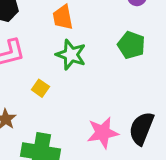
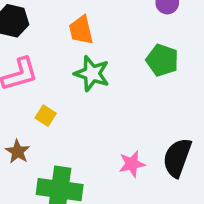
yellow square: (40, 88) -> (46, 116), moved
pink star: (103, 133) -> (132, 164), size x0.7

